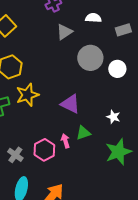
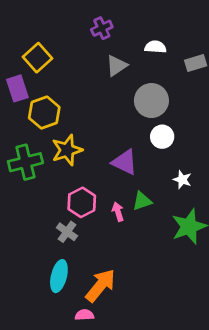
white circle: (117, 69) -> (162, 137), moved
pink hexagon: (44, 150) -> (82, 202), moved
gray cross: (15, 155) -> (67, 232), moved

